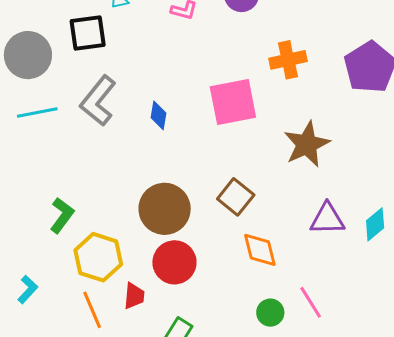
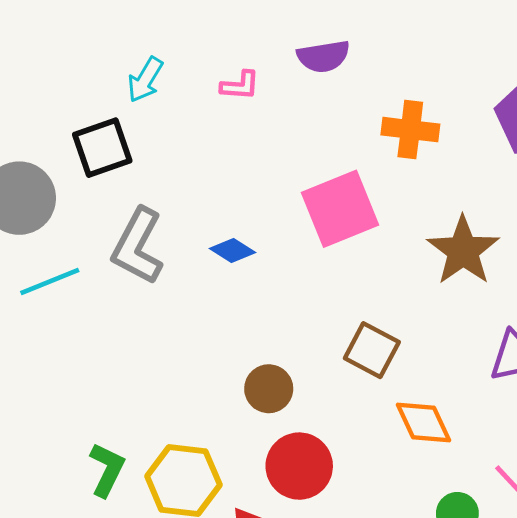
orange cross: (288, 60) -> (410, 130), turned 30
blue diamond: (159, 115) -> (232, 251), turned -56
brown circle: (165, 209) -> (269, 389), size x0.6
green L-shape: (62, 215) -> (107, 470), moved

